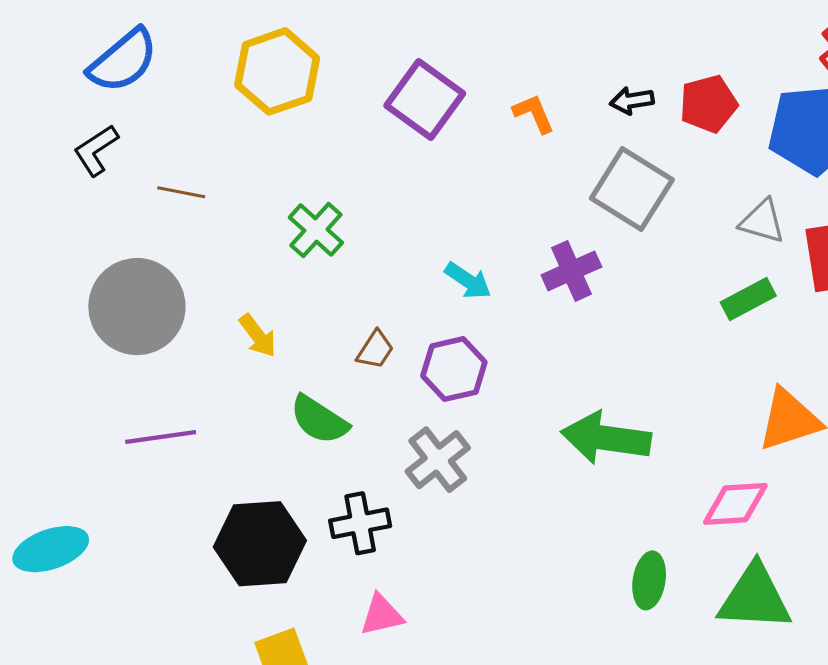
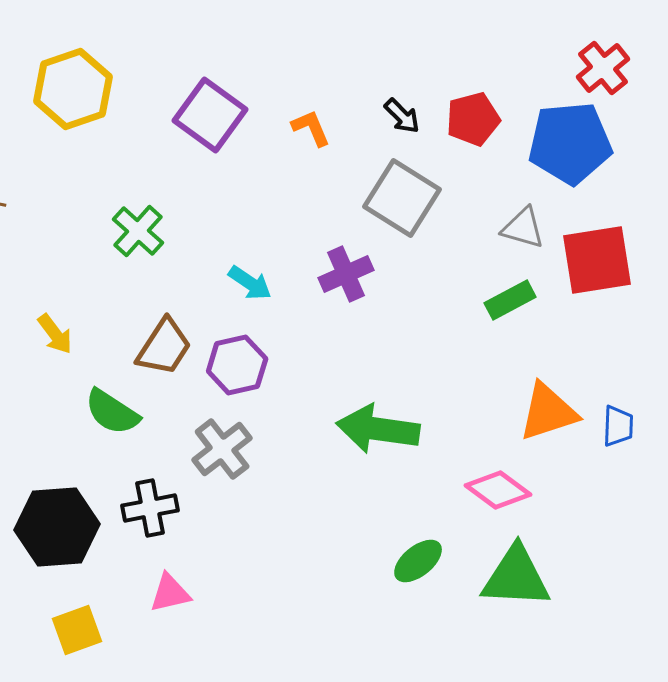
black arrow: (632, 101) -> (402, 116), turned -126
green cross: (316, 230) -> (138, 231), moved
brown trapezoid: (375, 350) -> (164, 347), size x1.6
pink diamond: (735, 504) -> (498, 490), turned 40
green ellipse: (649, 580) -> (418, 561), turned 42

